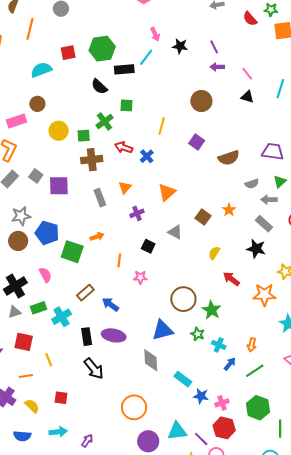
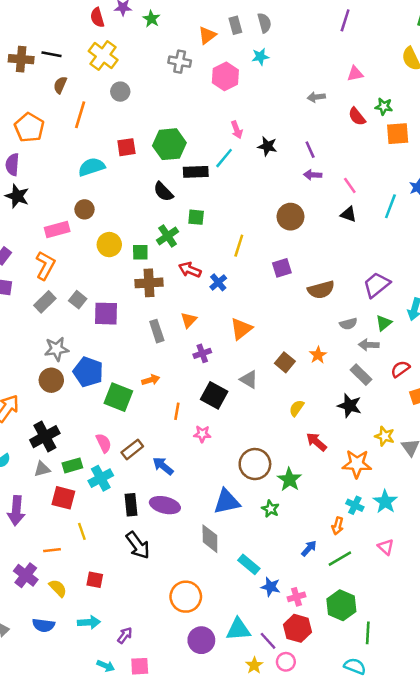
purple square: (197, 142) -> (282, 268), turned 35
purple trapezoid: (273, 152) -> (377, 285), turned -50
black square: (148, 246) -> (214, 395), size x1.5
pink semicircle: (45, 275) -> (104, 443), moved
red square: (24, 342) -> (63, 498), moved
cyan cross: (219, 345) -> (355, 505), moved

